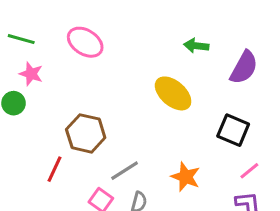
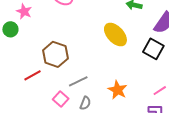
black square: (233, 130) -> (153, 49), moved
red line: (55, 169) -> (33, 75), turned 30

